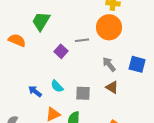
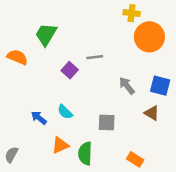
orange circle: (109, 27) -> (149, 37), moved
brown triangle: (112, 87) -> (152, 113), moved
gray square: (83, 93) -> (107, 123), moved

